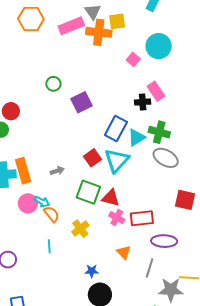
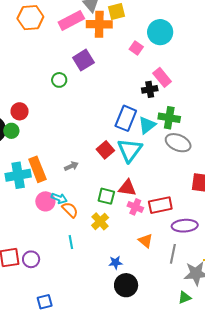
purple square: (82, 102) -> (83, 60), moved
green square: (88, 192) -> (106, 196), moved, size x0.7

